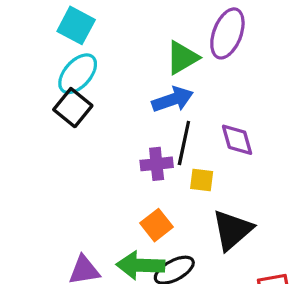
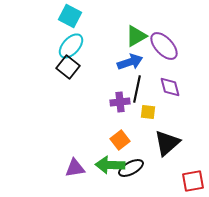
purple ellipse: (227, 33) -> (164, 46), moved, turned -64

